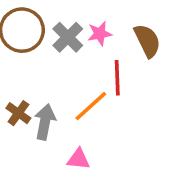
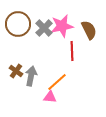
pink star: (100, 34) -> (62, 26), size x1.6
orange line: (91, 106) -> (57, 82), moved

